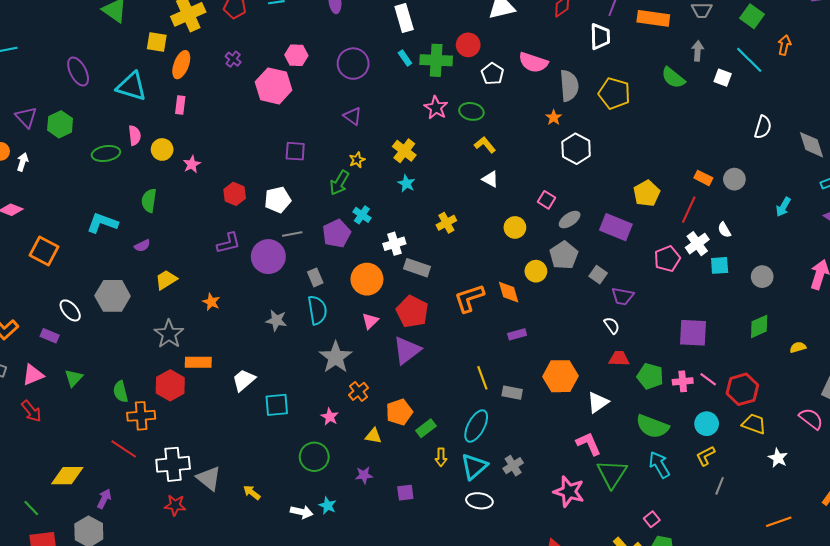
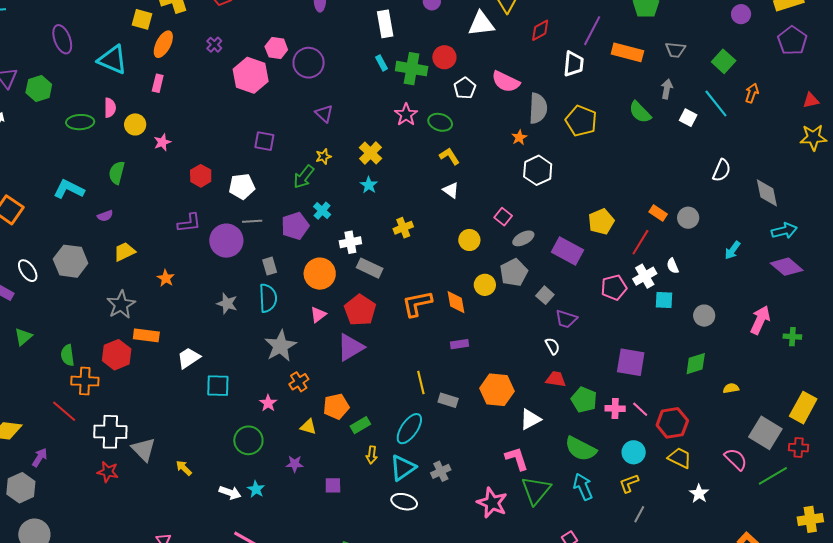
purple circle: (353, 64) -> (309, 63), moved

